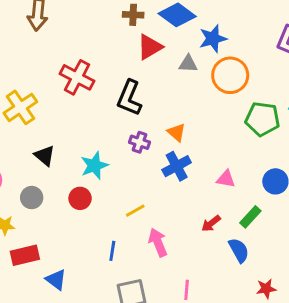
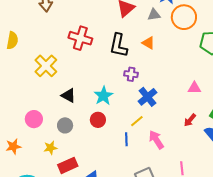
orange triangle: (176, 132) -> (148, 43), moved
blue cross: (177, 166) -> (147, 97), moved
blue line: (112, 251) -> (126, 139), moved

